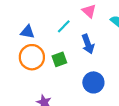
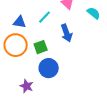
blue triangle: (27, 32) -> (20, 22), moved
blue circle: (93, 82) -> (49, 68), moved

